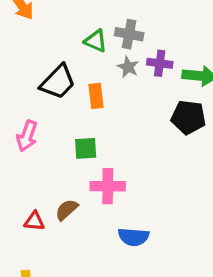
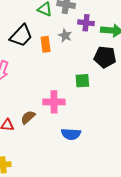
gray star: (128, 67) -> (65, 35), moved
green square: (86, 148) -> (82, 81), moved

